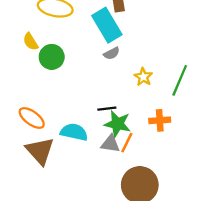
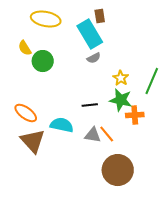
green star: (117, 124) -> (121, 100), moved
orange line: (127, 143) -> (107, 134), turned -66

